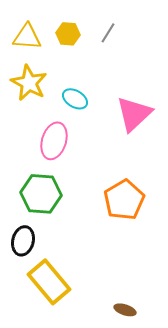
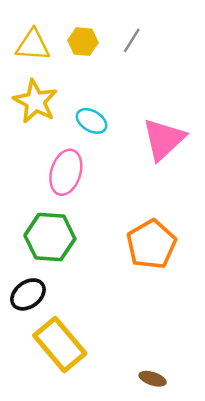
black ellipse: (23, 241) -> (28, 294), turned 40

